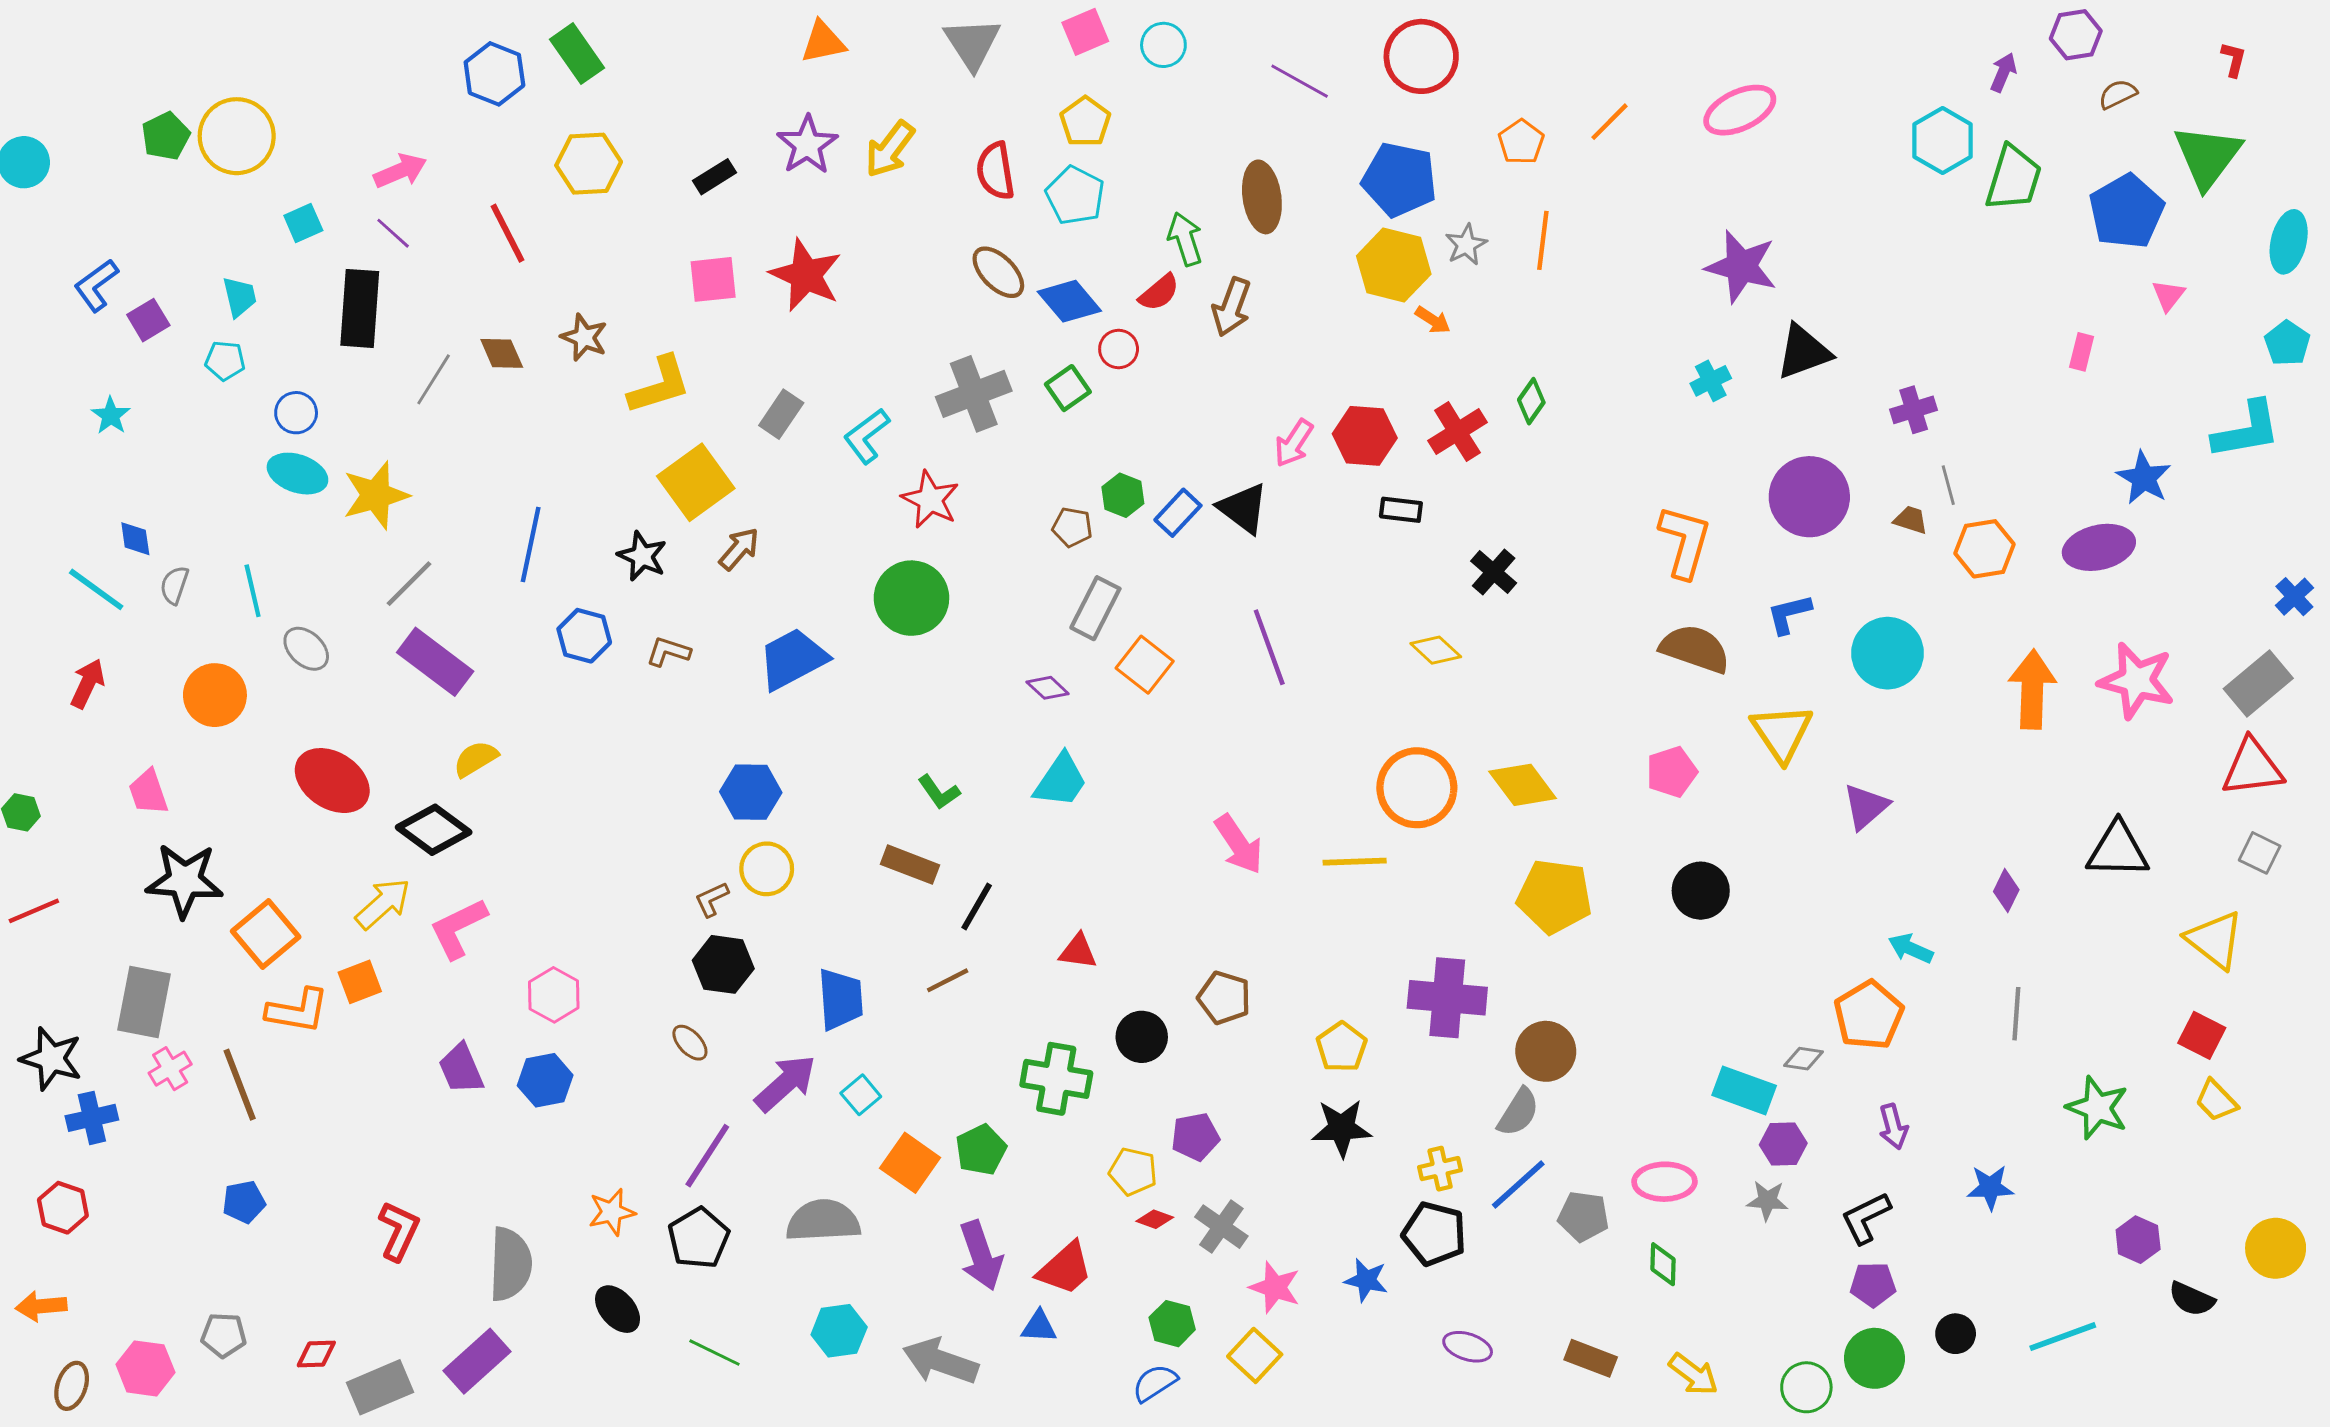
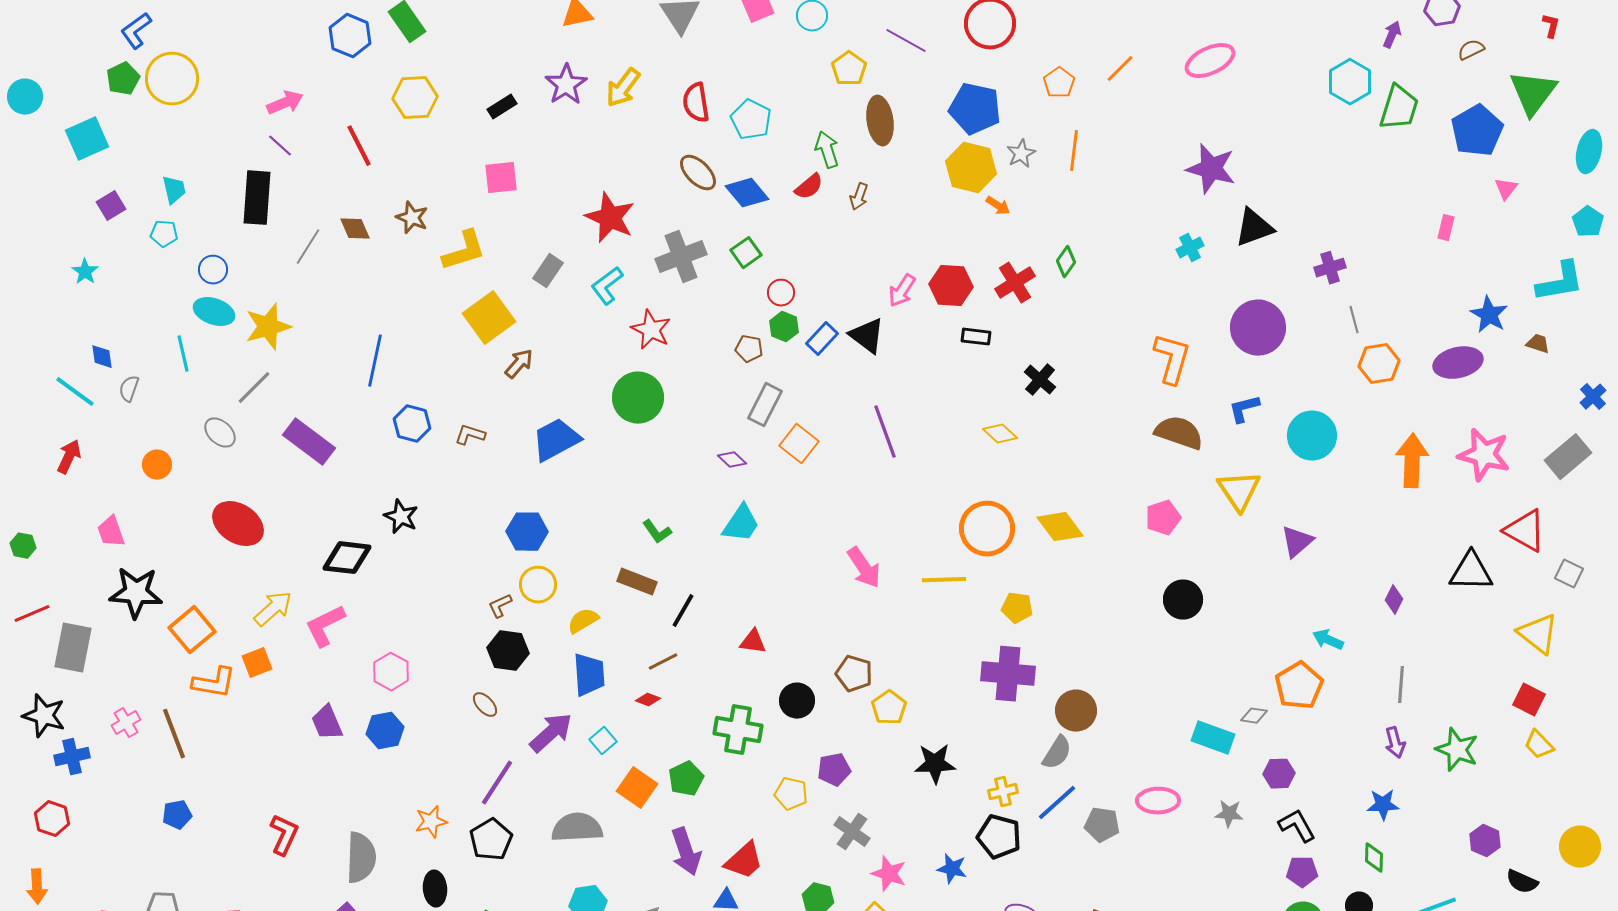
yellow pentagon: (1085, 122) -> (849, 69), moved
cyan square: (303, 223) -> (87, 139), moved, size x1.6
red star: (806, 275) -> (610, 218), moved
blue L-shape: (96, 285) -> (136, 31), moved
brown arrow: (1232, 307) -> (859, 197), size x0.7
red circle: (1119, 349) -> (781, 293), moved
brown trapezoid: (1911, 520) -> (1538, 344), moved
black star: (642, 556) -> (401, 517), moved
gray line: (409, 584) -> (254, 388), moved
cyan line: (253, 591) -> (183, 354), moved
orange circle: (215, 695) -> (157, 465), size x0.7
yellow semicircle: (476, 759) -> (583, 621), moved
red triangle: (2252, 767) -> (1525, 531), moved, turned 36
black diamond: (434, 830) -> (347, 558), moved, turned -30
yellow pentagon: (1554, 896) -> (1017, 608), moved, size x0.6
gray rectangle: (144, 1002) -> (73, 648), moved
yellow pentagon: (1342, 1047) -> (889, 708), moved
purple arrow: (1893, 1127) -> (1395, 743), moved
purple hexagon: (1783, 1144) -> (1279, 774), moved
black L-shape: (1866, 1218) -> (1297, 826), turned 87
red diamond: (1155, 1219) -> (648, 700), moved
green diamond: (1663, 1264) -> (1374, 858), moved
orange arrow: (41, 1306) -> (37, 887), turned -88
black ellipse: (618, 1309) -> (435, 889), turned 36

